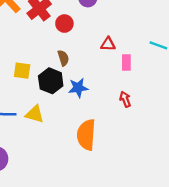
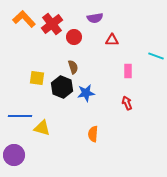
red triangle: (108, 44) -> (112, 40), moved
yellow triangle: (35, 114) -> (42, 128), moved
orange semicircle: (86, 135) -> (93, 134), size x0.6

